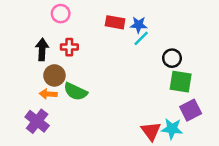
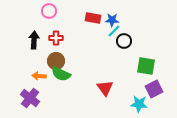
black circle: (172, 58) -> (124, 41), moved
brown circle: (54, 75) -> (56, 61), moved
red triangle: (151, 131) -> (105, 88), moved

